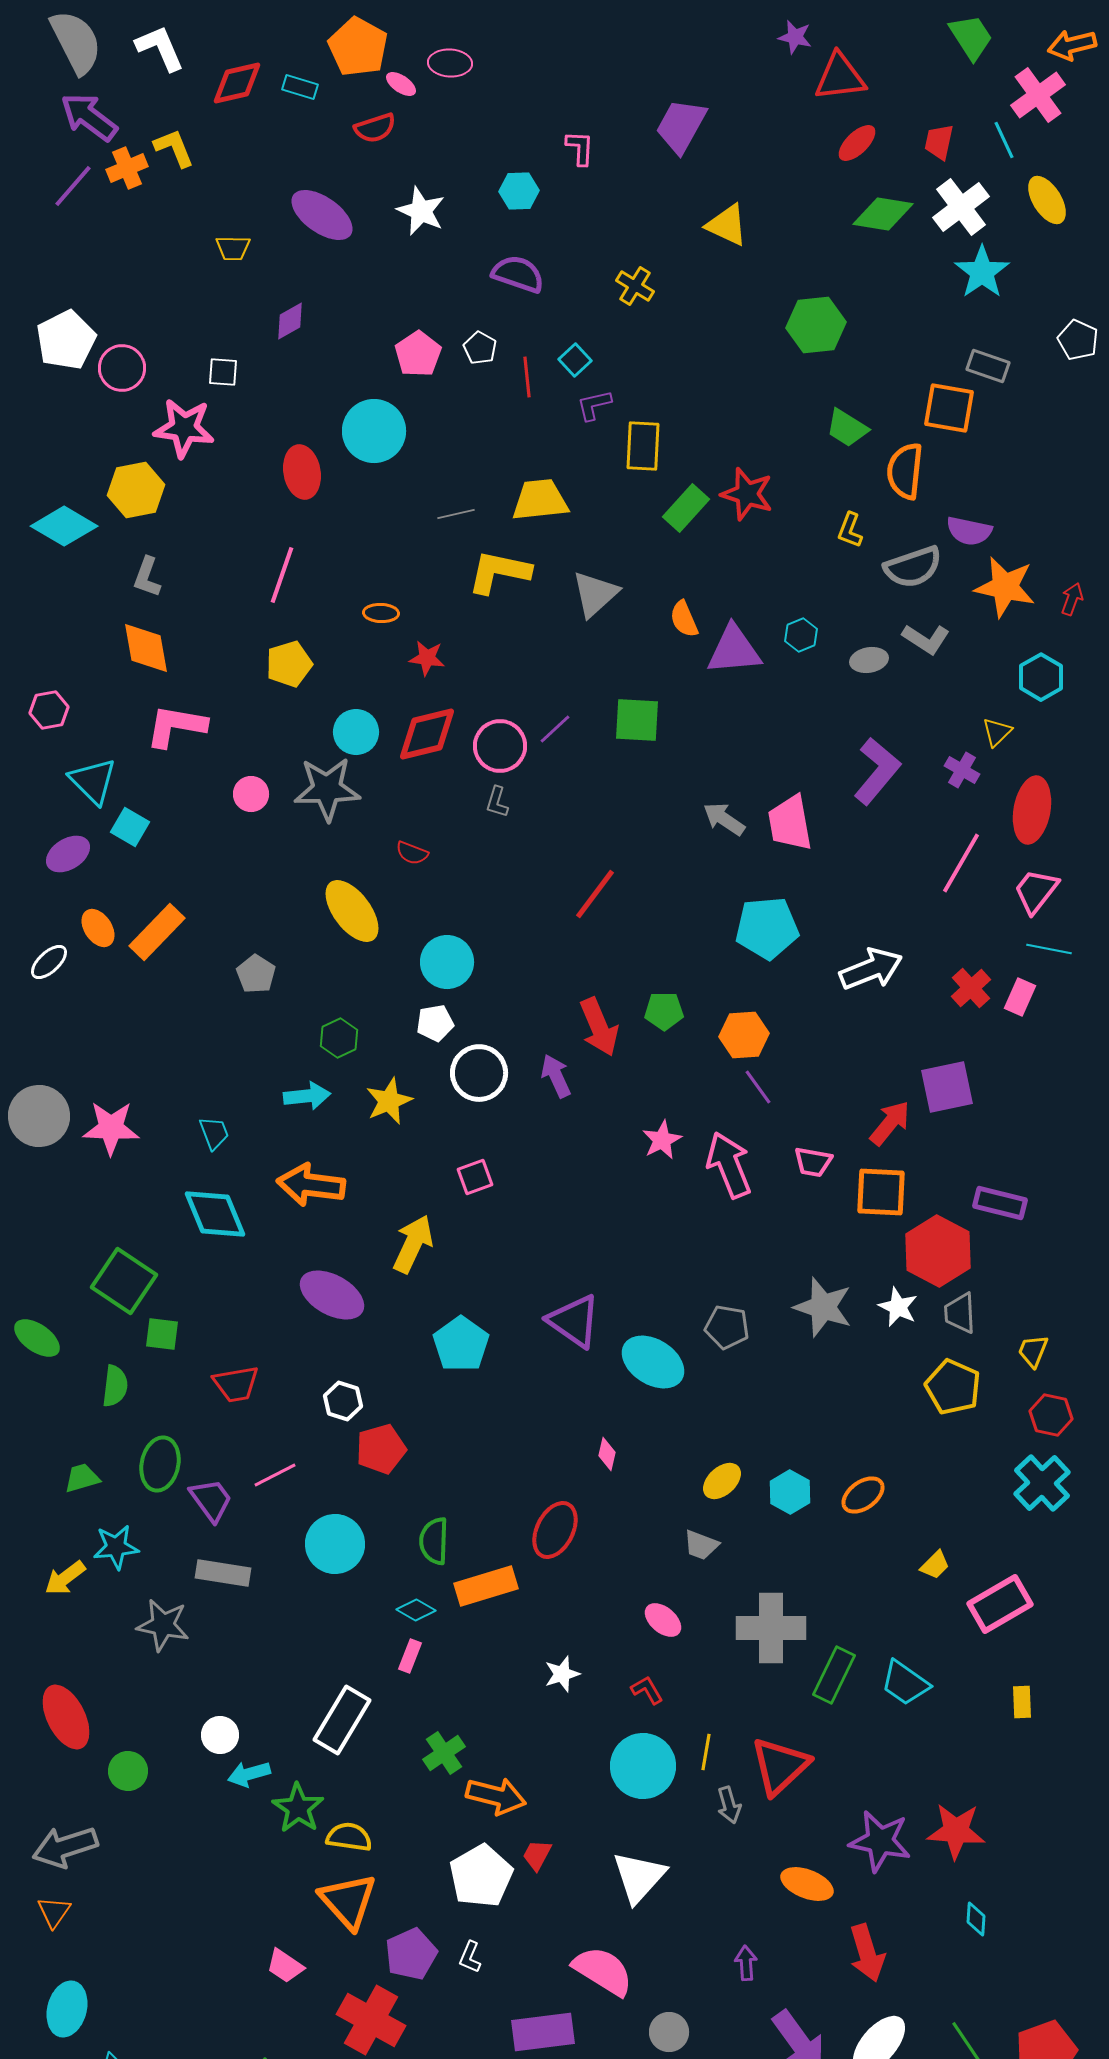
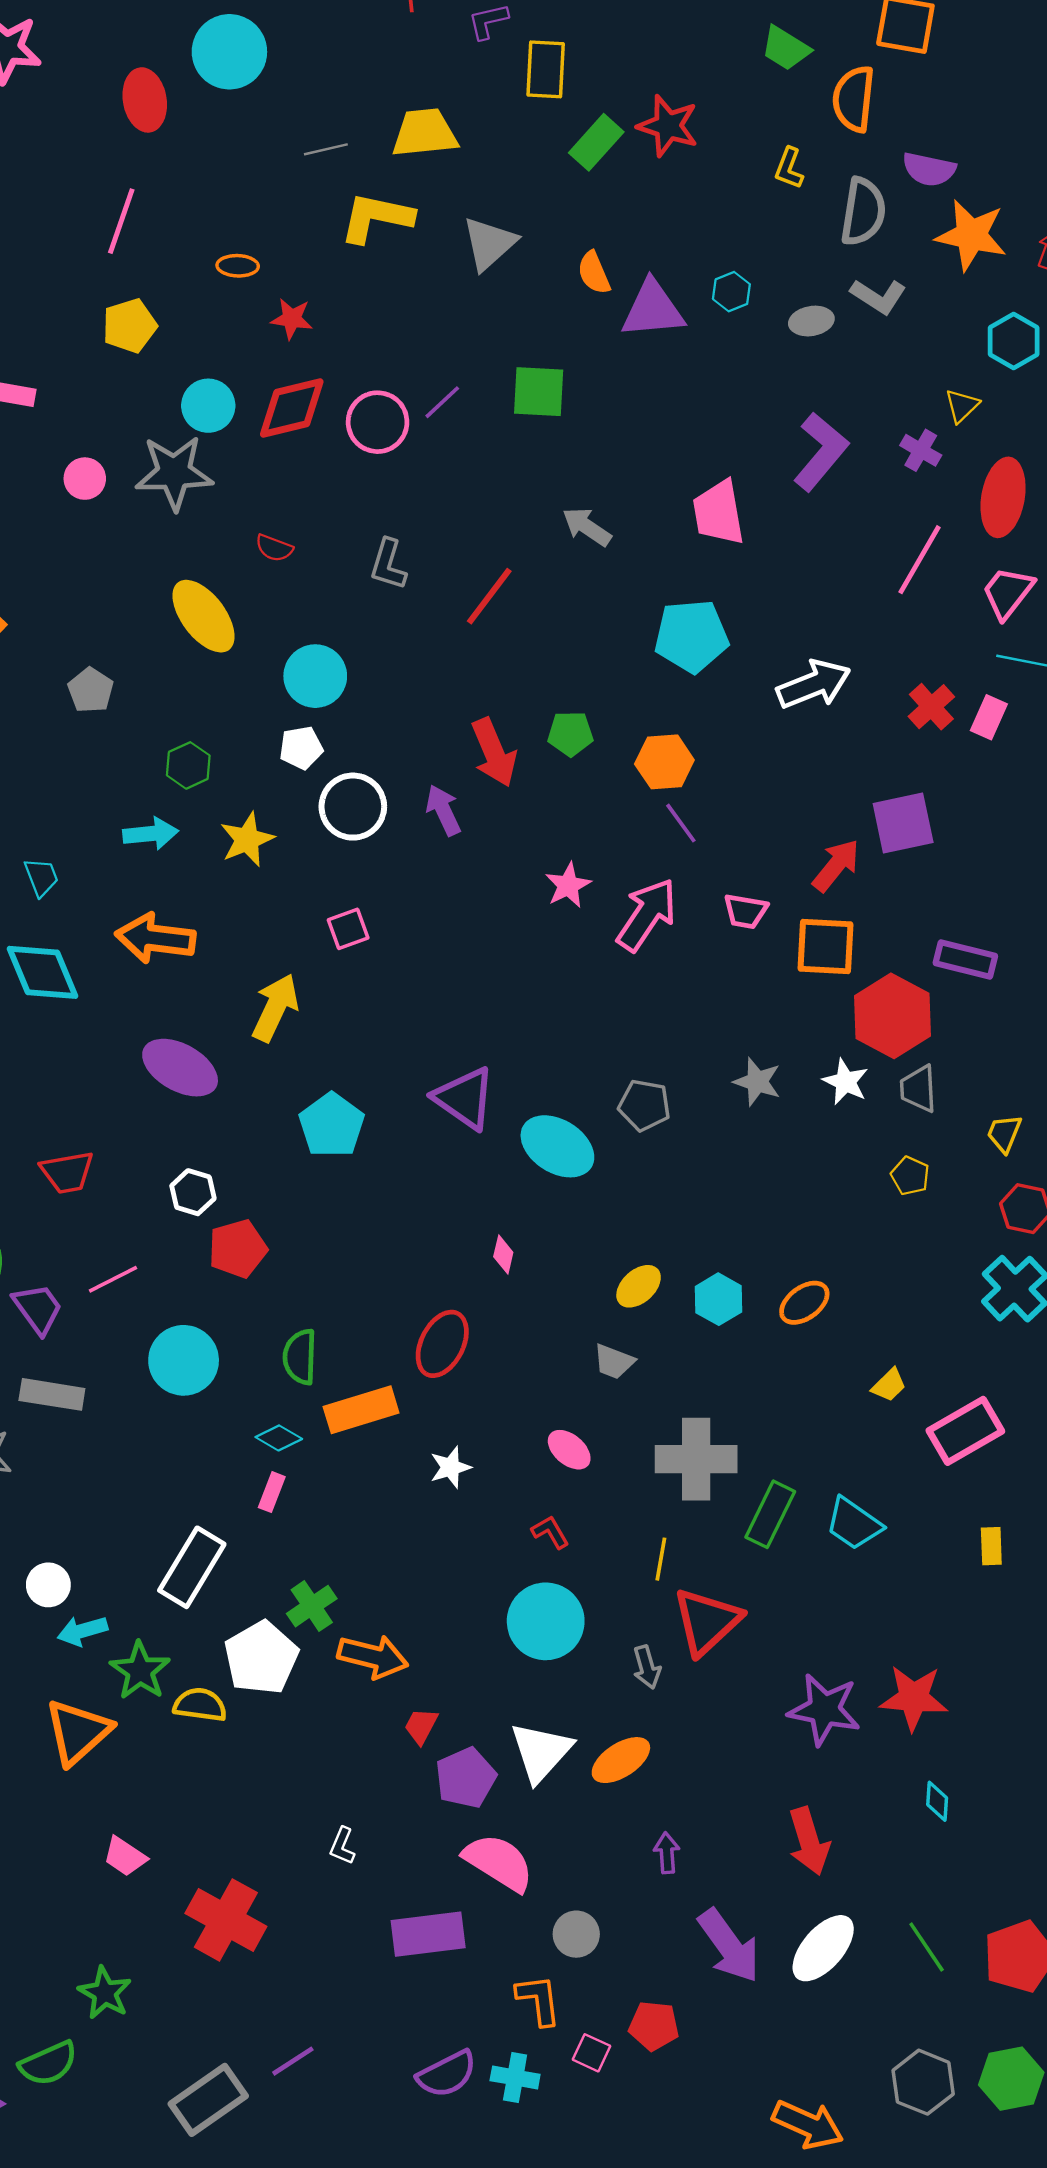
gray semicircle: (913, 567) -> (863, 212), turned -62
gray L-shape: (497, 802) -> (388, 564), moved, size x1.4
gray arrow: (724, 819) -> (587, 527), moved
pink arrow: (729, 1165) -> (647, 915), turned 56
gray star: (823, 1307) -> (757, 1082), size x0.7
yellow pentagon: (953, 1387) -> (910, 1176), size x0.6
white star: (562, 1674) -> (450, 1467), moved
yellow line: (706, 1752) -> (661, 1559), moved
white pentagon: (481, 1876) -> (261, 1658), moved
orange ellipse: (807, 1884) -> (621, 1760), moved, turned -54
orange triangle: (348, 1901) -> (78, 1732), moved, turned 30
purple pentagon: (411, 1954) -> (466, 1778), moved

